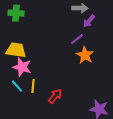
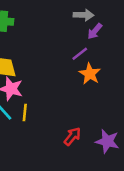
red arrow: (55, 96) -> (72, 136), moved

